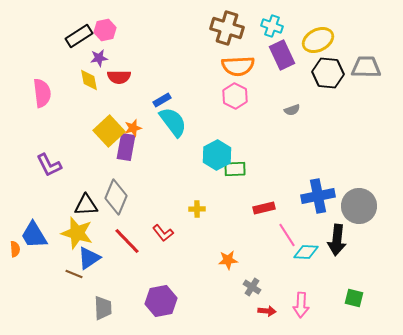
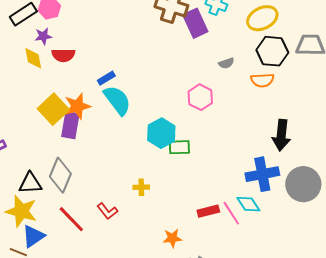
purple rectangle: (282, 55) -> (195, 23), moved
orange semicircle: (238, 66) -> (262, 80), moved, size x0.7
pink hexagon: (235, 96) -> (200, 97), moved
gray semicircle: (292, 110) -> (226, 63), moved
orange star: (133, 128) -> (77, 106), size x1.5
red rectangle: (264, 208) -> (208, 211), moved
black arrow: (337, 240) -> (281, 135), moved
cyan diamond: (306, 252) -> (248, 204), moved, turned 55

